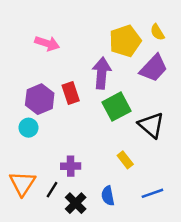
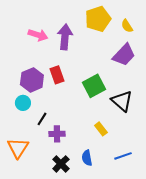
yellow pentagon: (125, 41) -> (98, 19), moved
purple arrow: (102, 73) -> (65, 37), moved
black line: (52, 190) -> (42, 119), moved

